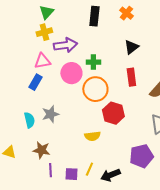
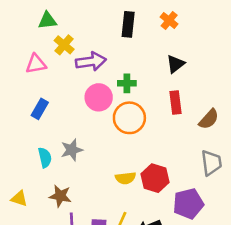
green triangle: (46, 12) -> (47, 20), moved, turned 42
yellow cross: (44, 32) -> (64, 45), turned -35
pink triangle: (42, 61) -> (36, 64), moved
blue rectangle: (35, 82) -> (40, 109), moved
red hexagon: (113, 113) -> (155, 178), moved

